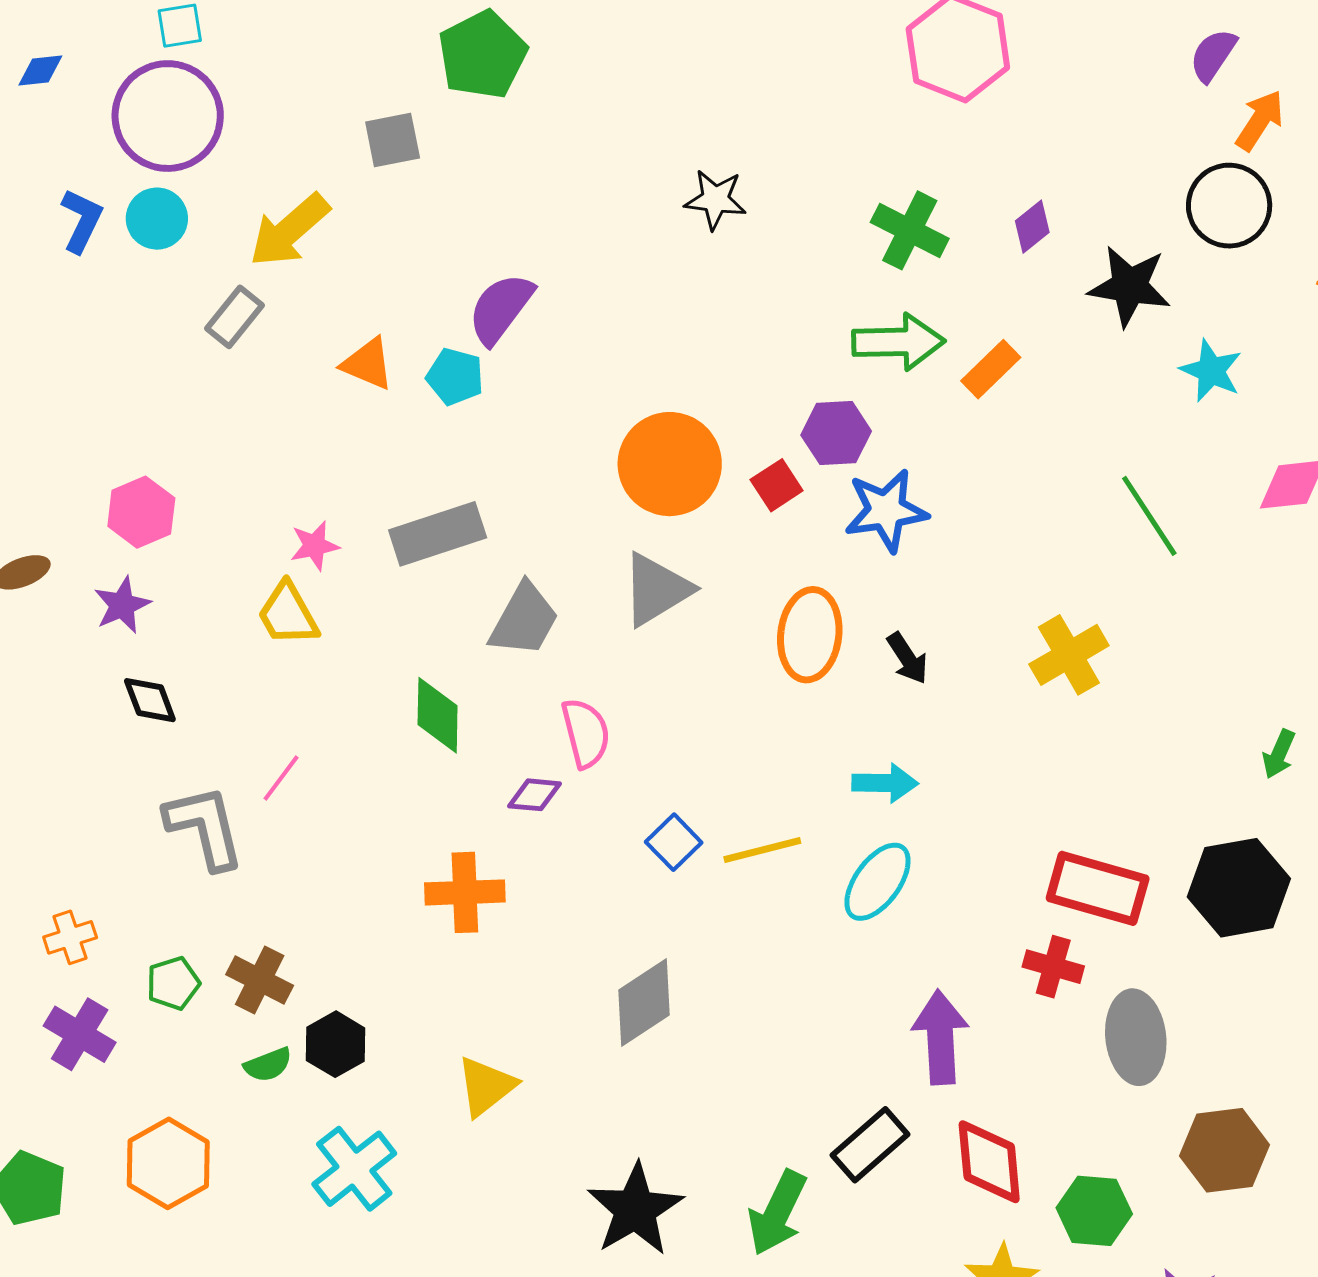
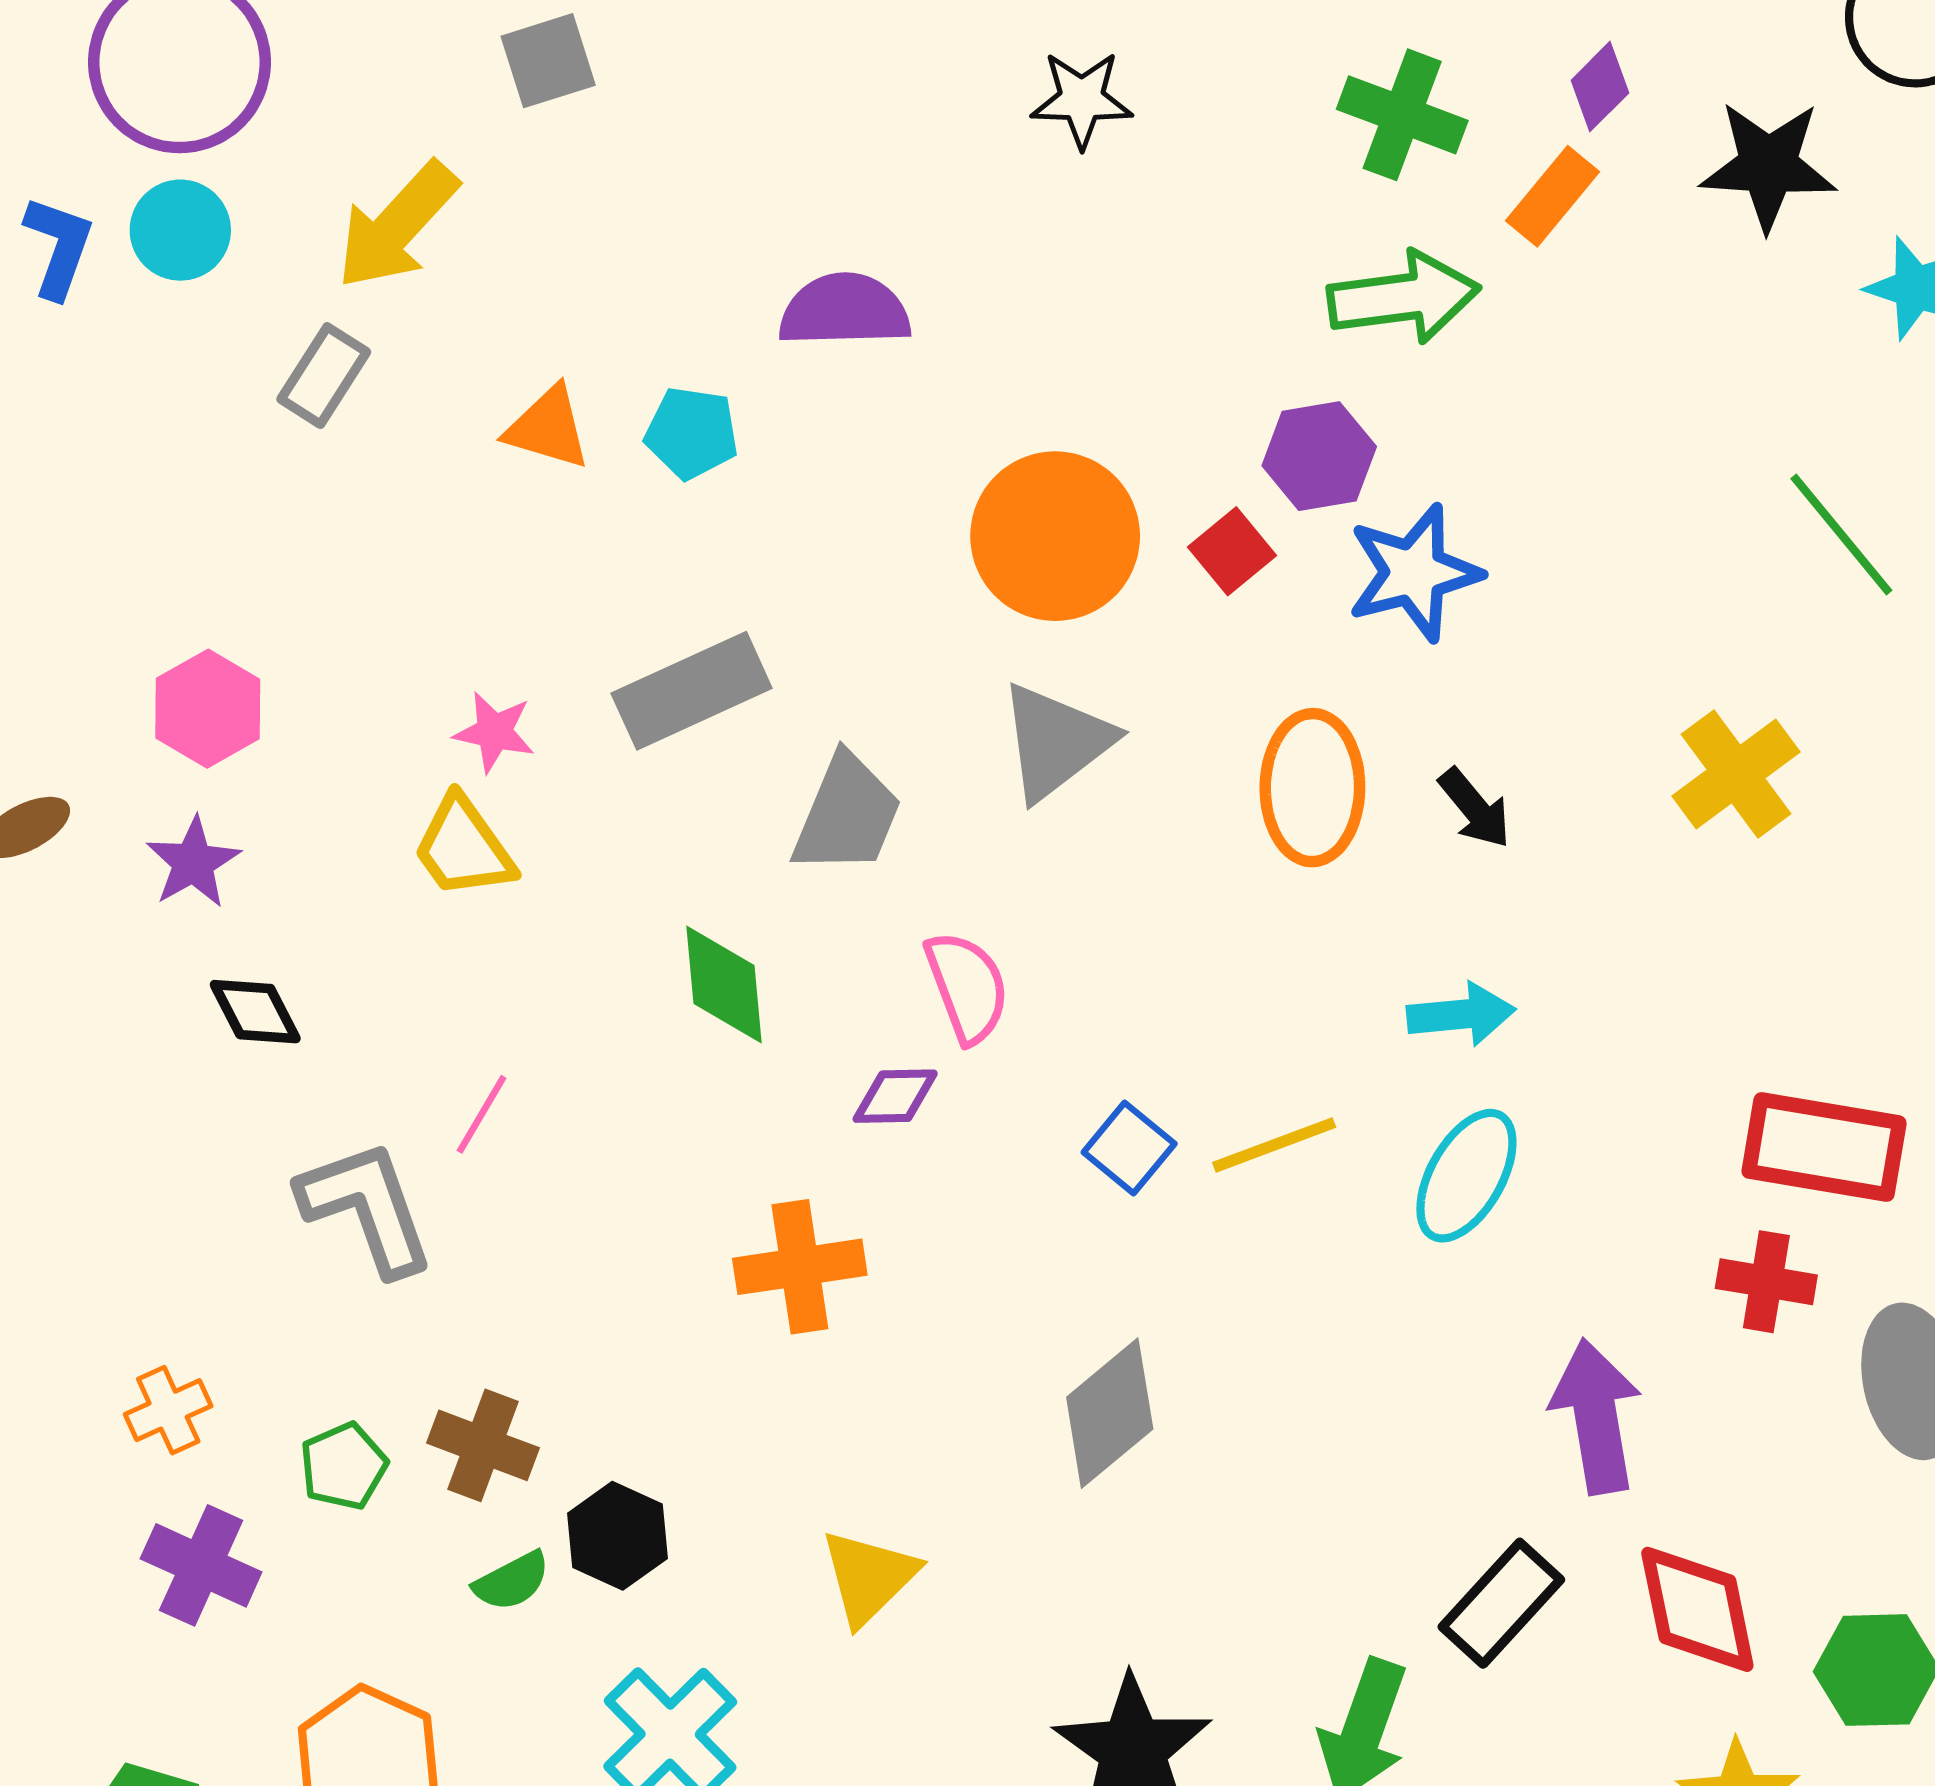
purple semicircle: (501, 309) -> (845, 310), moved, turned 58
orange rectangle: (991, 369) -> (1553, 196), moved
pink star: (315, 546) -> (494, 732), turned 30

